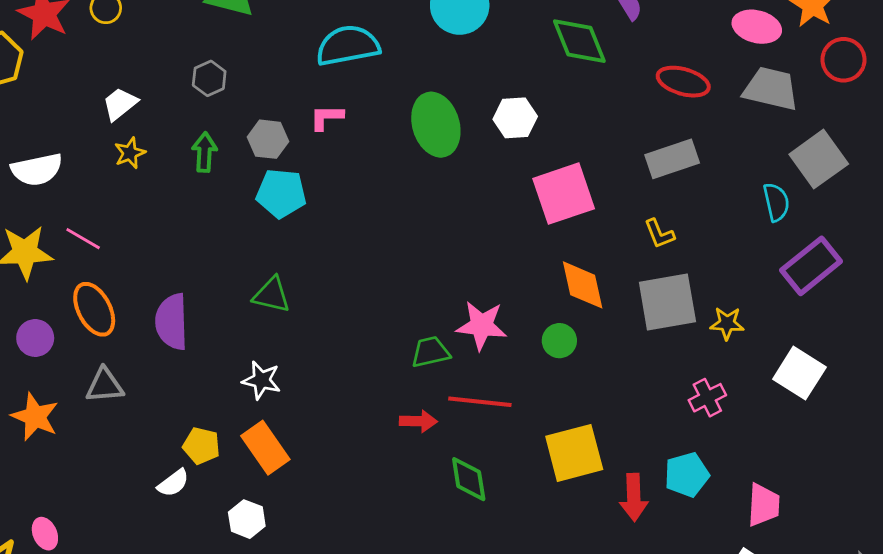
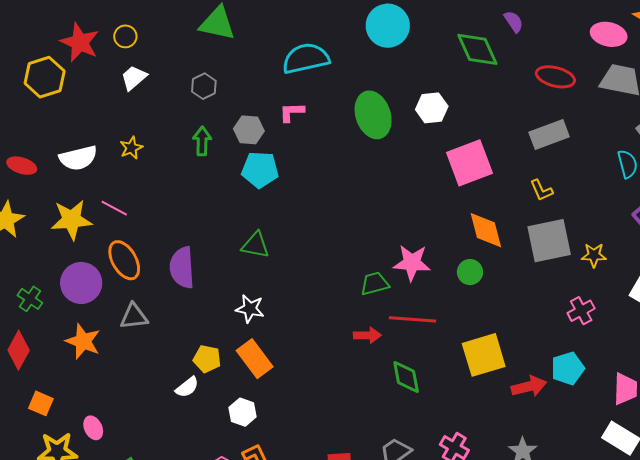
white trapezoid: (120, 104) -> (134, 78), moved
yellow star: (130, 153) -> (131, 148), moved
purple circle: (35, 338) -> (81, 283), size x1.5
red arrow: (634, 497) -> (529, 386), turned -100

